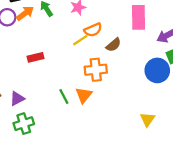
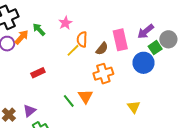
pink rectangle: (139, 17) -> (120, 40), moved
orange semicircle: (93, 30) -> (82, 39), turned 126
orange cross: (96, 70) -> (103, 74), moved
yellow triangle: (147, 119) -> (134, 107), moved

